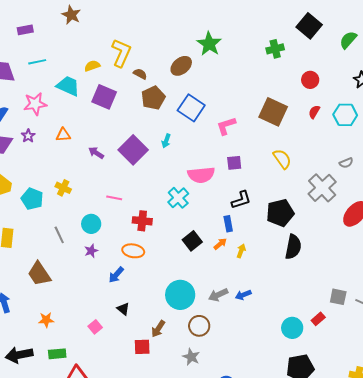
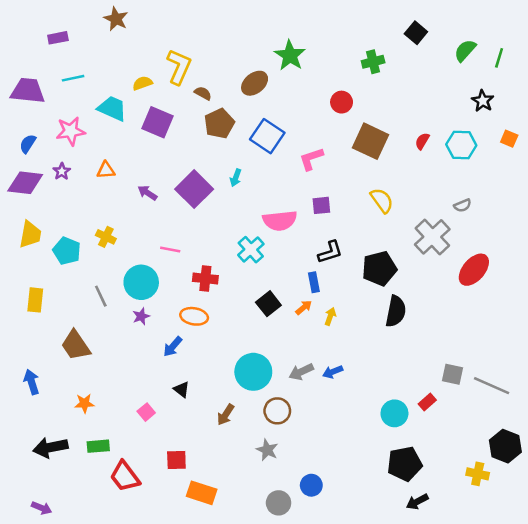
black square: (309, 26) -> (416, 33), size x0.7
red circle: (310, 80) -> (342, 102), moved
cyan circle: (91, 224) -> (141, 282), size x1.4
red square: (142, 347) -> (176, 460), moved

